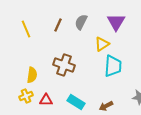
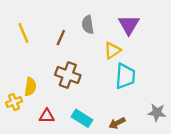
gray semicircle: (81, 22) -> (88, 25), turned -35
brown line: (58, 25) -> (61, 38), moved
yellow cross: (26, 96) -> (14, 102), moved

